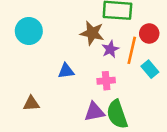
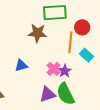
purple star: (110, 49) -> (65, 71), moved
pink cross: (106, 81) -> (53, 69), turned -32

